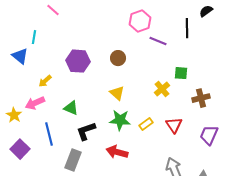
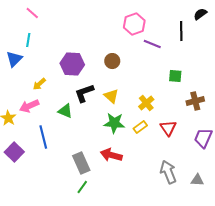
pink line: (53, 10) -> (32, 13), moved
blue triangle: (20, 56) -> (14, 59), turned 36
yellow cross: (162, 89) -> (146, 103), moved
black L-shape: (86, 131) -> (84, 93), moved
gray rectangle: (73, 160) -> (81, 163), moved, turned -45

